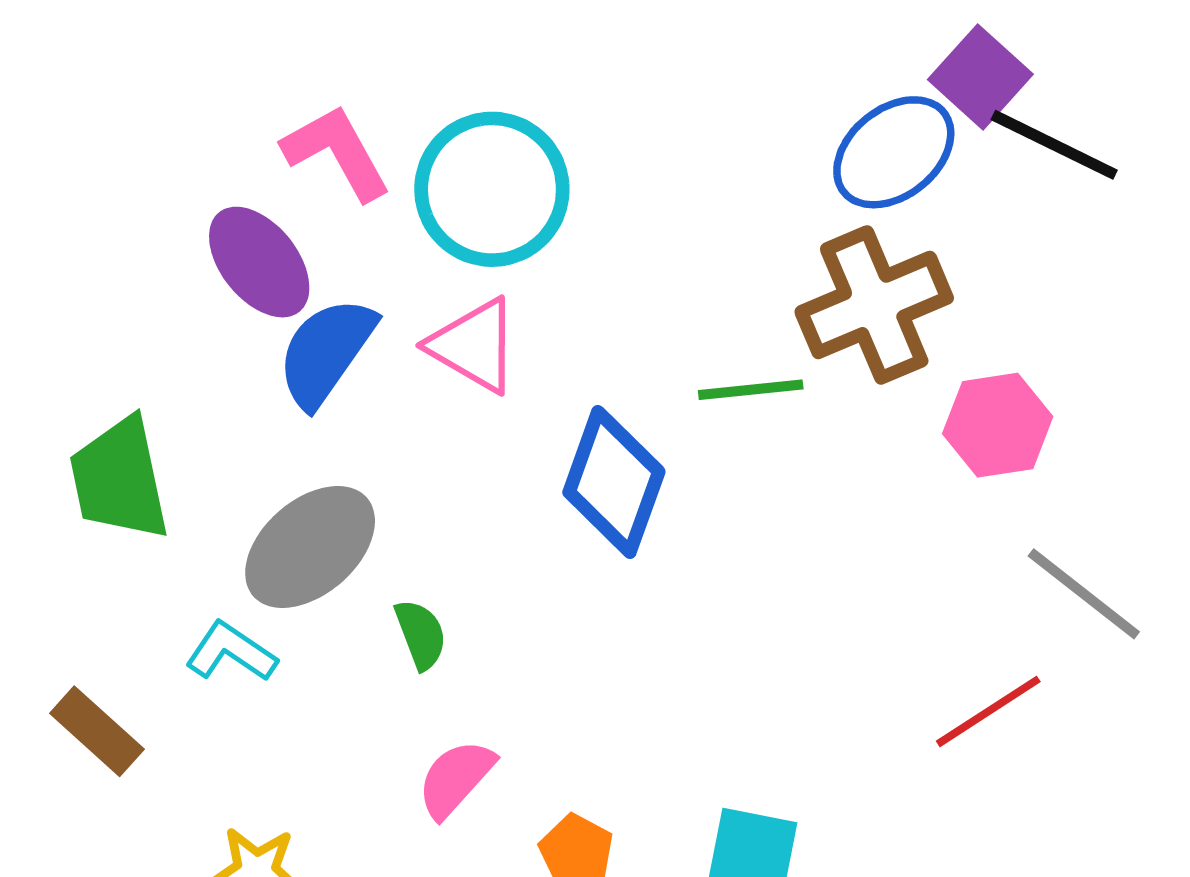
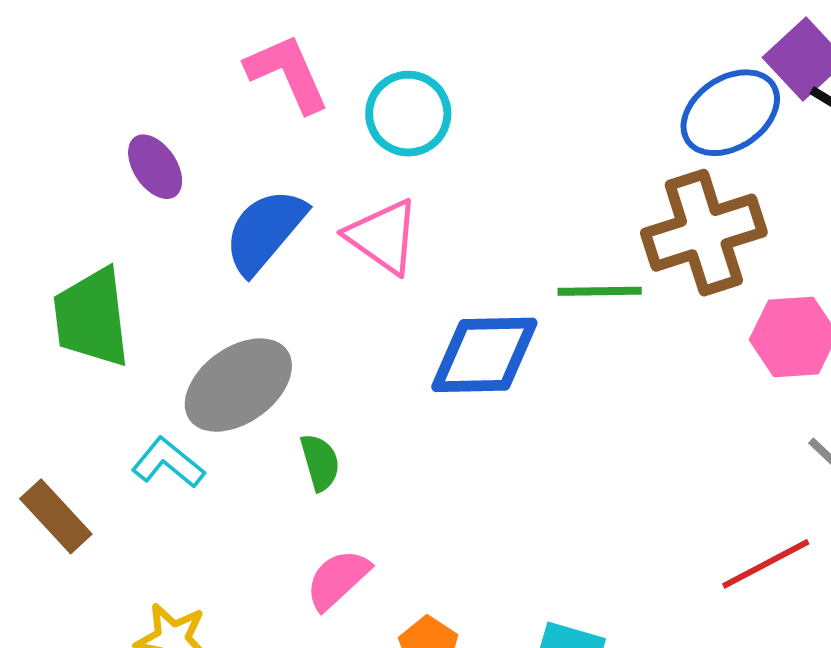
cyan circle: (492, 189) -> (408, 114), size x0.7
purple ellipse: (259, 262) -> (155, 167), moved, size x0.7
blue diamond: (614, 482) -> (484, 355), turned 64

